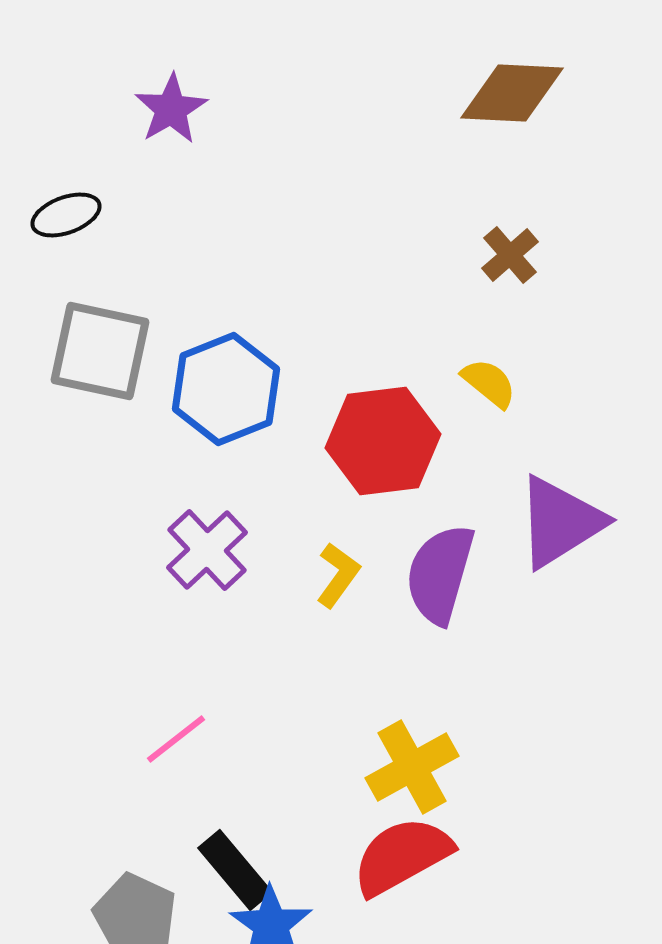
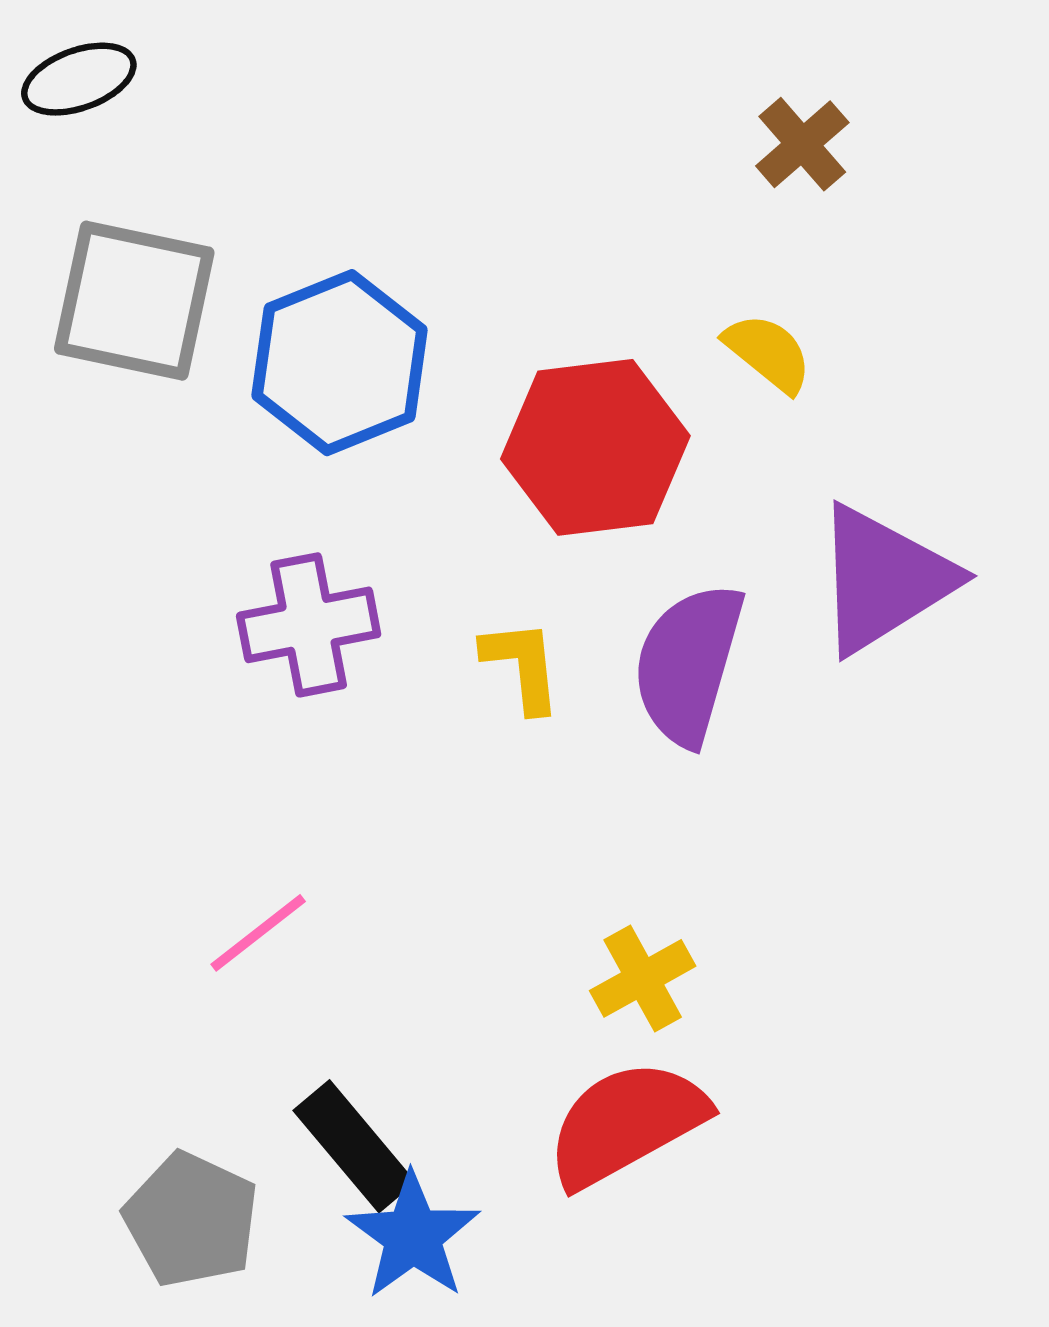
purple cross: (207, 550) -> (309, 625), turned 32
yellow L-shape: (338, 575) -> (522, 666), turned -42
yellow cross: (412, 767) -> (643, 978), size x0.7

